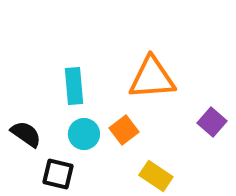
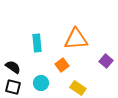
cyan circle: (84, 134) -> (41, 83), moved
black square: (58, 174) -> (13, 87), moved

